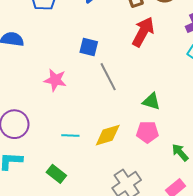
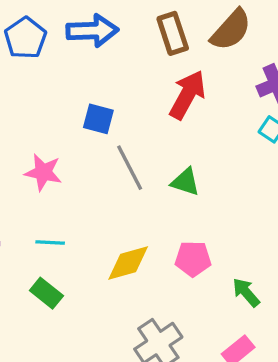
green triangle: (151, 101) -> (185, 182), moved
cyan line: (70, 135) -> (50, 242), moved
green rectangle: (56, 174) -> (46, 293), moved

